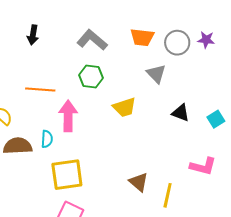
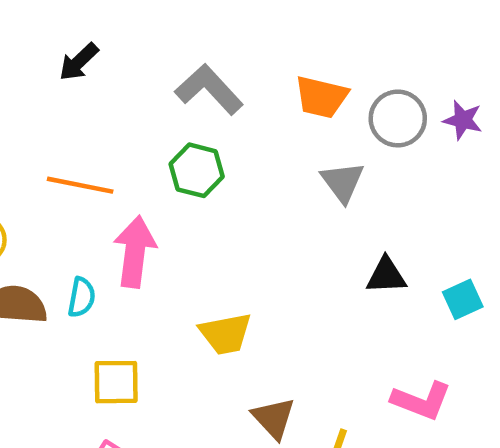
black arrow: (33, 35) -> (79, 62), turned 30
yellow trapezoid: (124, 107) -> (225, 334), moved
black triangle: (181, 113) -> (386, 276), turned -30
yellow square: (67, 175) -> (116, 382), size x0.7

